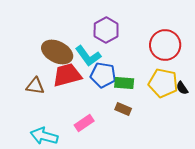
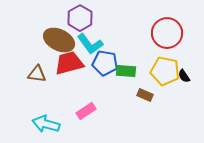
purple hexagon: (106, 30) -> (80, 18), moved
brown rectangle: (123, 109) -> (145, 95), moved

